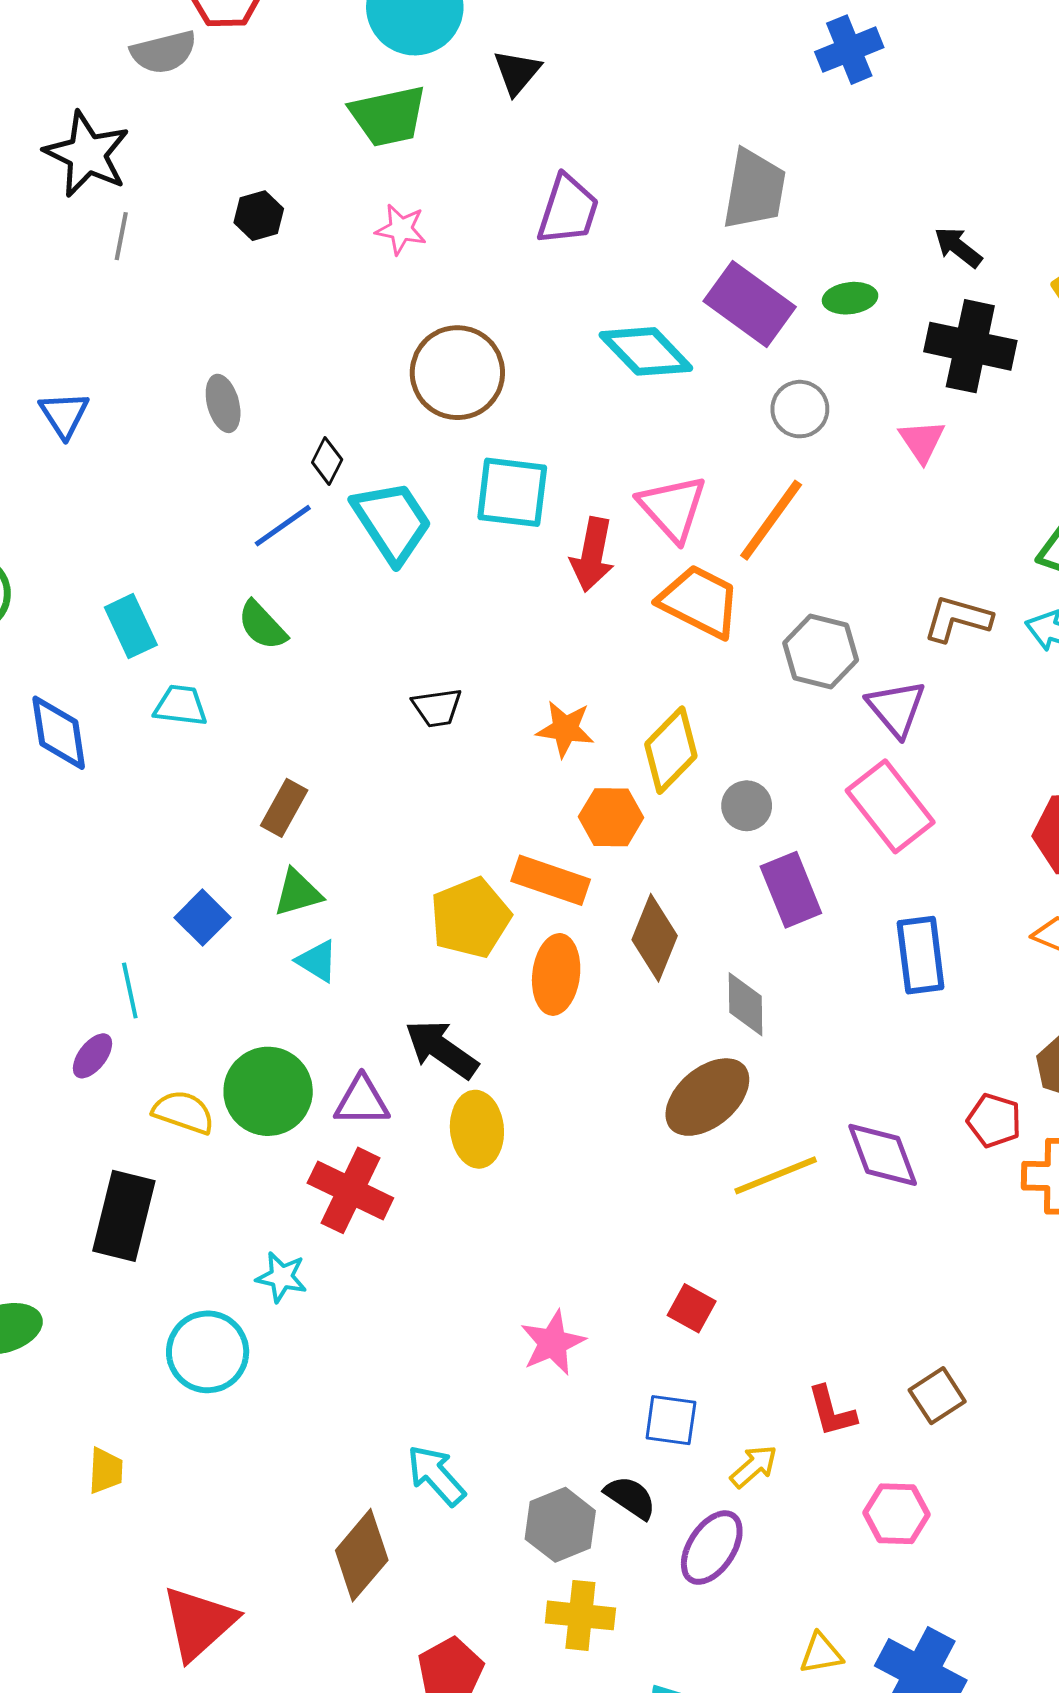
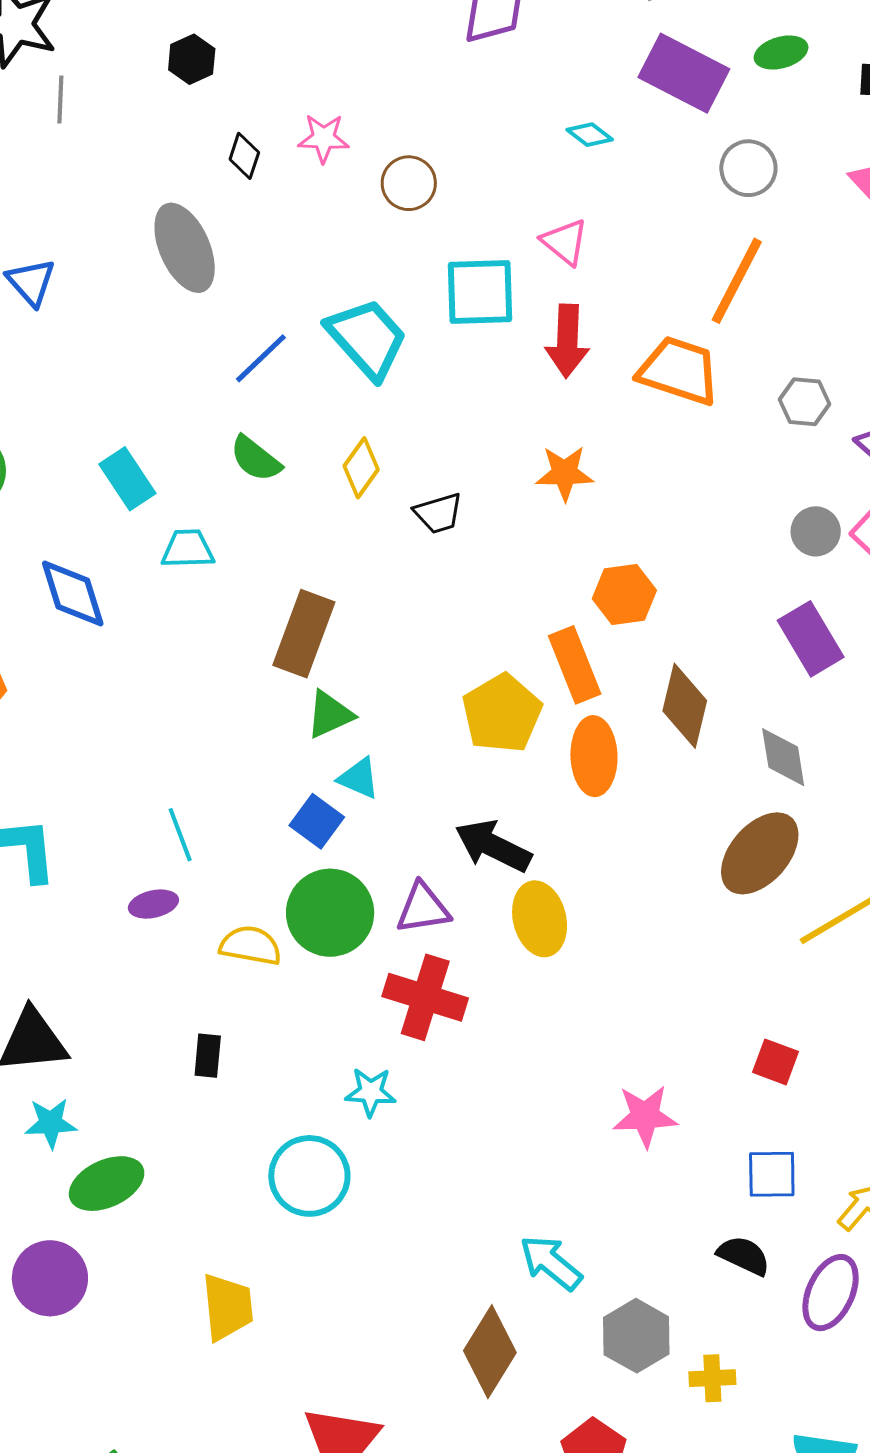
pink star: (401, 229) -> (324, 138), moved
cyan diamond: (646, 351) -> (590, 135), size x0.5
brown circle: (457, 373) -> (409, 183), size x0.6
gray ellipse: (223, 403) -> (185, 248), size x1.6
black diamond: (327, 461) -> (244, 156), moved
pink triangle: (673, 508) -> (565, 242), moved, size x0.7
gray hexagon: (821, 652) -> (805, 402), size x0.7
orange star: (565, 729) -> (565, 473), moved
yellow diamond: (671, 750) -> (361, 468), moved, size x0.7
gray circle: (747, 806) -> (816, 531), moved
brown rectangle: (284, 808) -> (304, 634), size x1.5
orange rectangle: (551, 880) -> (575, 665), turned 58
blue square: (203, 918) -> (317, 821), moved
purple ellipse: (93, 1056) -> (153, 904), turned 48
black rectangle: (124, 1216) -> (208, 1056), size x0.5
pink star: (553, 1343) -> (645, 1116), turned 30
yellow trapezoid: (106, 1471) -> (228, 1307), size x1.5
gray hexagon: (560, 1525) -> (636, 1336), moved
yellow cross: (580, 1615) -> (712, 1378), size x0.7

